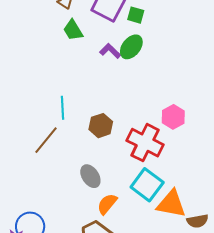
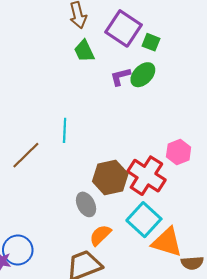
purple L-shape: (110, 51) -> (120, 77), turned -65
brown hexagon: (101, 126) -> (110, 177), moved, size x1.4
brown line: (46, 140) -> (26, 155), moved

